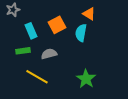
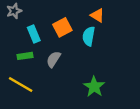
gray semicircle: (49, 54) -> (54, 59), turned -42
yellow line: (37, 77) -> (21, 84), moved

